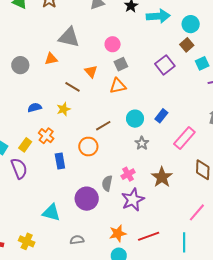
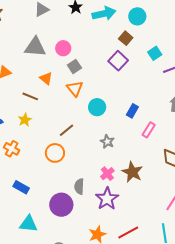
gray triangle: (69, 37) -> (35, 47), moved
brown square: (187, 45) -> (126, 38), moved
orange triangle: (118, 86) -> (75, 89), turned -48
blue rectangle: (161, 116) -> (132, 111), moved
cyan circle: (135, 119) -> (97, 107), moved
pink rectangle: (184, 138) -> (149, 130), size x0.7
blue rectangle: (60, 161) -> (21, 187), moved, turned -42
pink cross: (128, 174) -> (107, 174), moved

